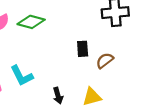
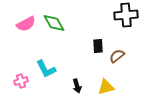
green diamond: (31, 22) -> (54, 23), turned 45

